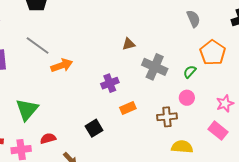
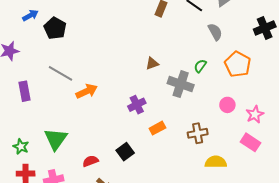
green semicircle: (190, 72) -> (200, 66), moved
pink circle: (187, 98) -> (227, 105), moved
red semicircle: (48, 138) -> (90, 161), moved

